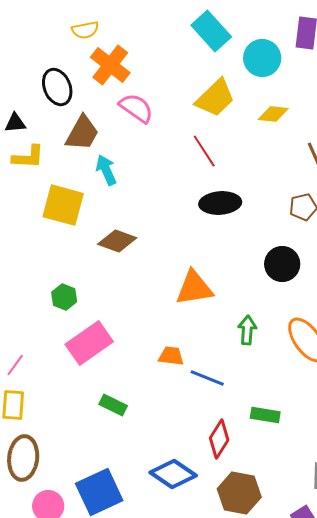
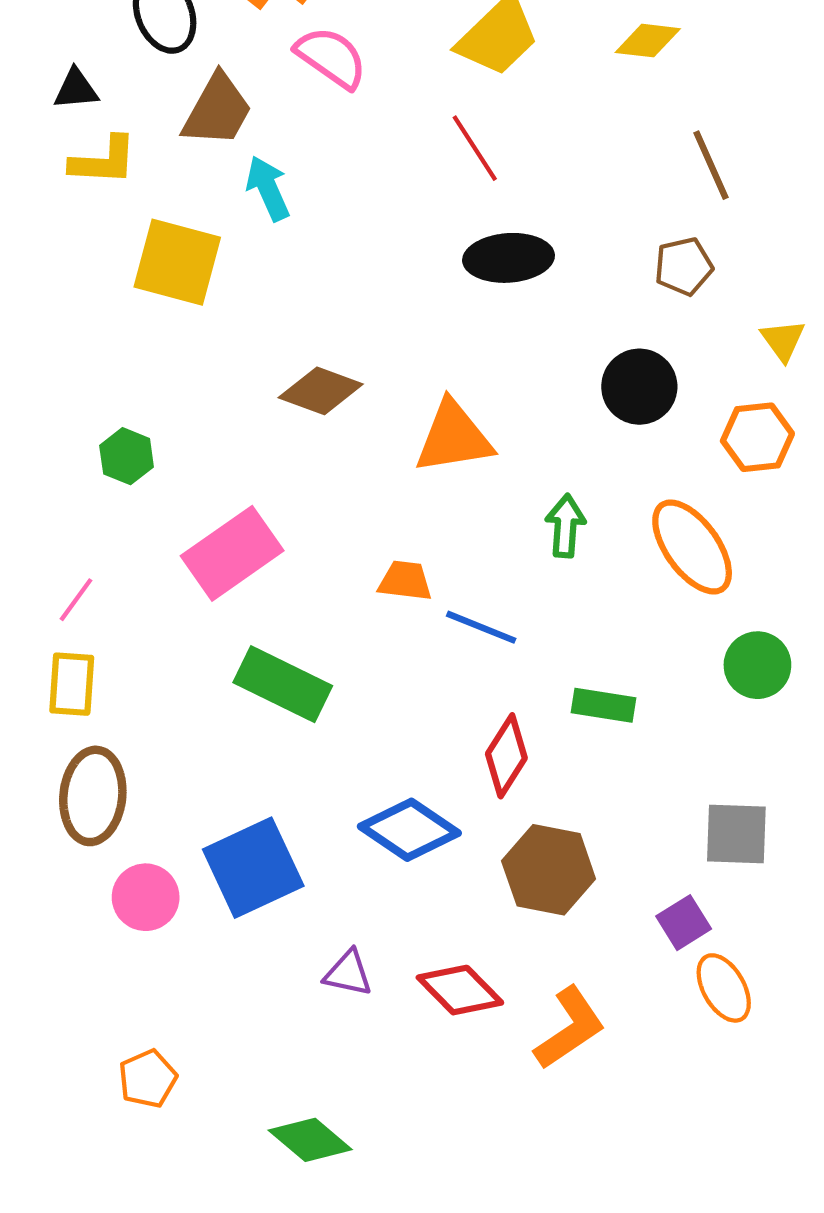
yellow diamond: (273, 114) -> (648, 41), moved
brown diamond: (117, 241) -> (321, 391), moved
green hexagon: (64, 297) -> (127, 456), moved
green rectangle: (113, 405) -> (283, 684), size x1.6

